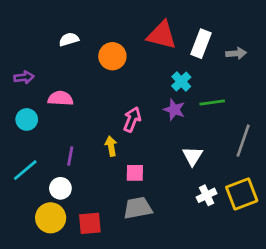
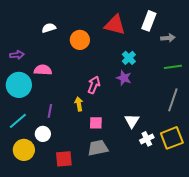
white rectangle: (201, 44) -> (149, 21), moved
green line: (212, 103) -> (173, 67), moved
cyan circle: (27, 119) -> (19, 85), size x1.6
white triangle: (193, 156) -> (132, 121), moved
yellow circle: (51, 218) -> (24, 150), moved

